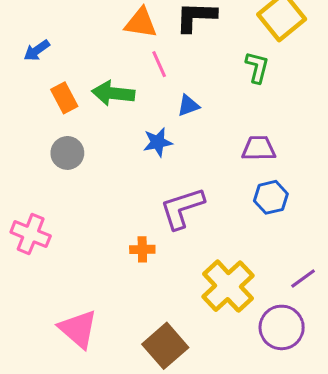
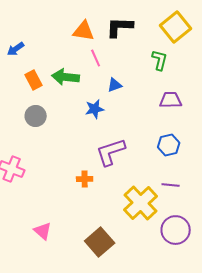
purple trapezoid: (259, 148) -> (171, 100), moved
purple line: (303, 278) -> (171, 185), moved, turned 42
pink triangle: (78, 329) -> (43, 231), size x0.7

